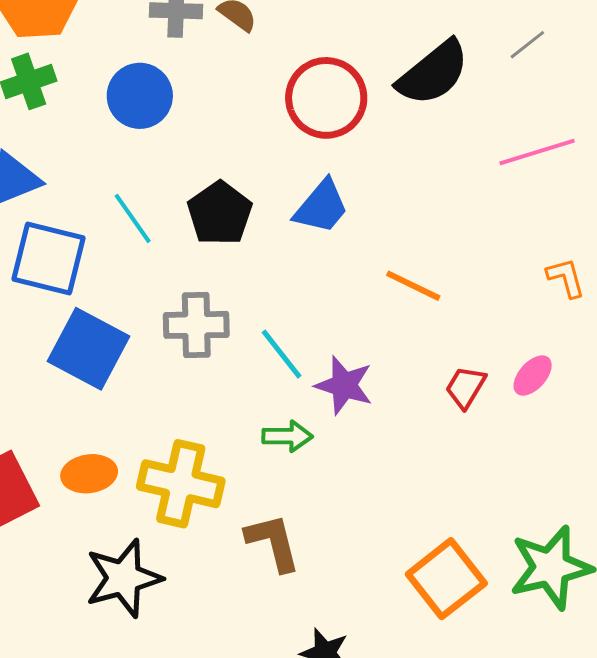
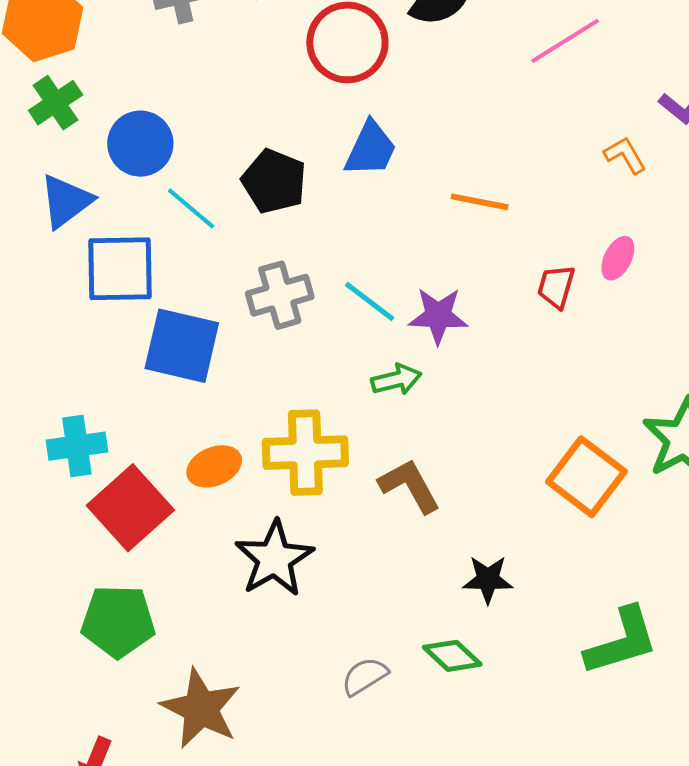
blue circle: (140, 96) -> (140, 144), moved

